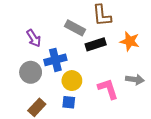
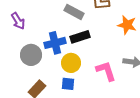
purple arrow: (34, 38) -> (18, 21), moved
black rectangle: (96, 44) -> (80, 37), moved

